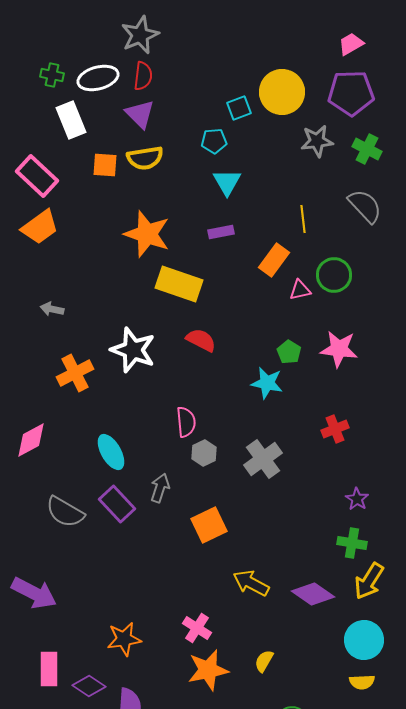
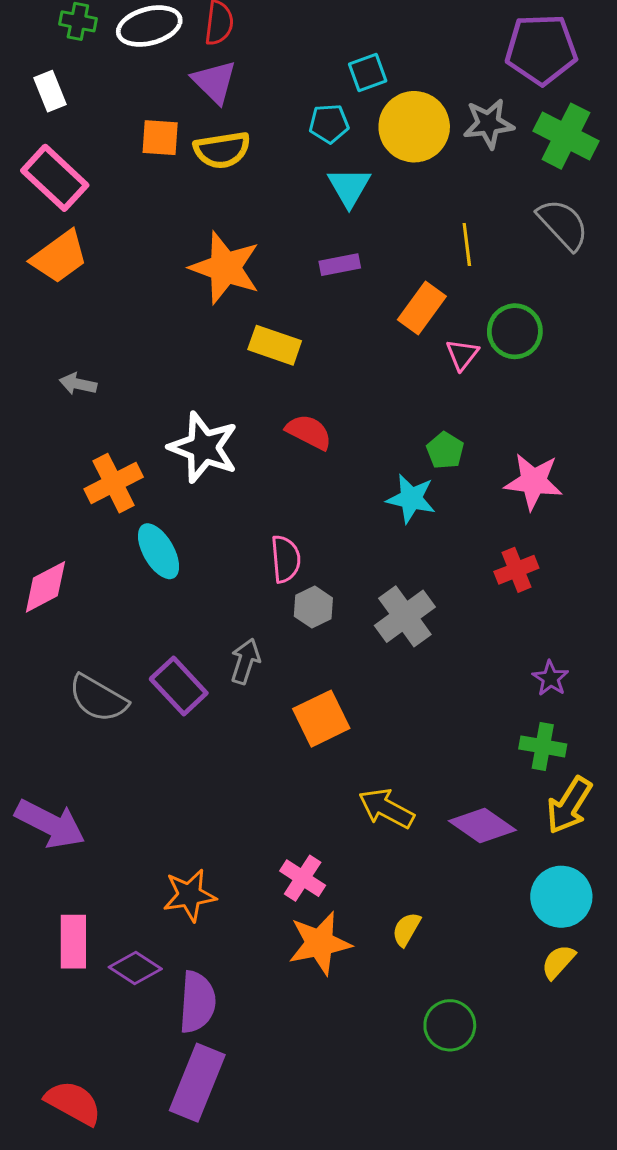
yellow circle: (282, 92) -> (414, 127), moved
white rectangle: (71, 120) -> (50, 91), moved, size x0.7
green cross: (367, 149) -> (566, 136), size x1.4
orange square: (105, 165) -> (160, 138), moved
yellow rectangle: (179, 284) -> (275, 345), size x0.7
pink triangle: (300, 290) -> (462, 354), turned -40
pink star: (339, 349) -> (533, 482), moved
cyan ellipse: (111, 452) -> (159, 551), moved
yellow semicircle: (362, 682) -> (558, 962), turned 135

